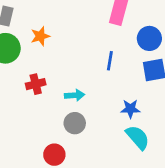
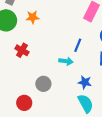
red cross: (36, 84) -> (22, 50), turned 32
cyan arrow: (75, 95) -> (66, 61), moved

